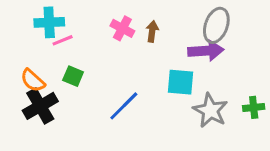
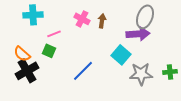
pink line: (63, 40) -> (54, 34), moved
cyan square: (181, 82) -> (121, 55), turned 36
gray star: (210, 110) -> (141, 74), turned -30

